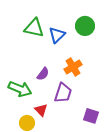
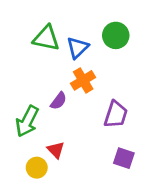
orange cross: (73, 67) -> (83, 80), moved
green arrow: (20, 89) -> (27, 121), turned 95
purple trapezoid: (63, 93) -> (116, 114), moved

